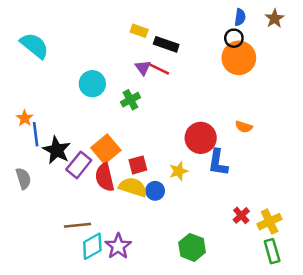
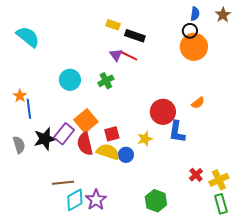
cyan circle: (92, 84) -> (70, 80), moved
orange semicircle: (244, 127) -> (198, 103), turned -56
black star: (57, 150) -> (45, 139), moved, turned 30

